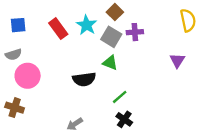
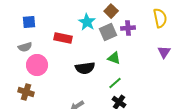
yellow semicircle: (188, 20) -> (160, 18), moved
red rectangle: (58, 29) -> (63, 38), moved, turned -42
gray square: (111, 37) -> (108, 32), turned 36
green triangle: (110, 63) -> (114, 58), moved

